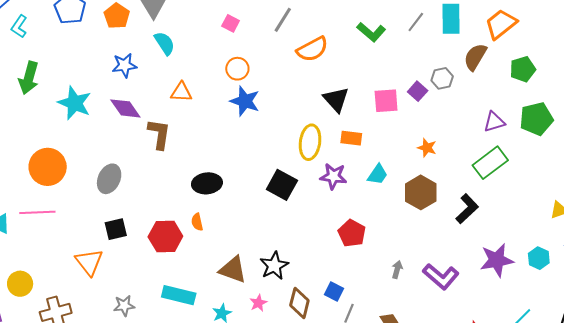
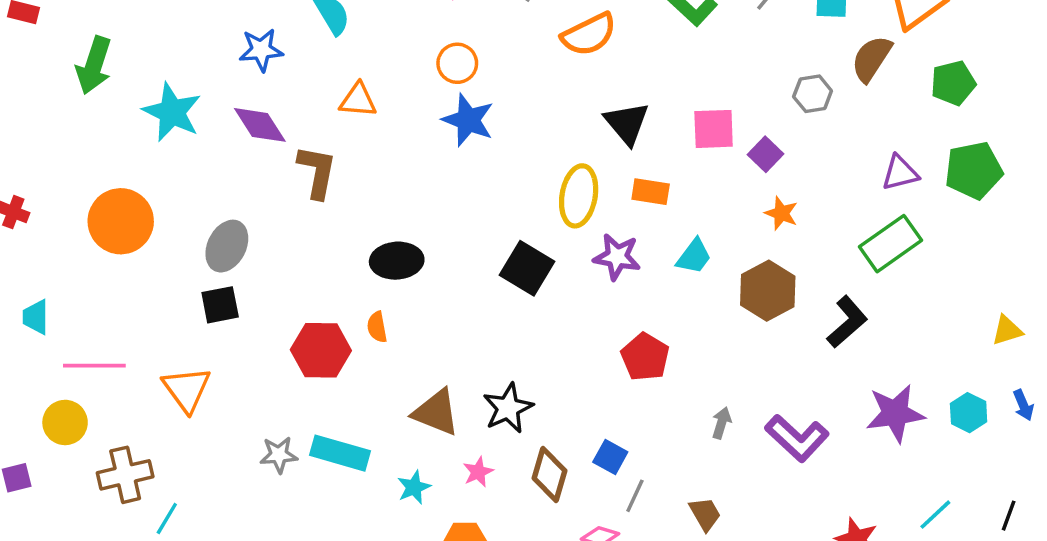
purple square: (418, 91) -> (765, 154), moved
pink line: (37, 212) -> (94, 366), moved
black square: (116, 229) -> (220, 305), moved
gray star: (124, 306) -> (279, 455), moved

